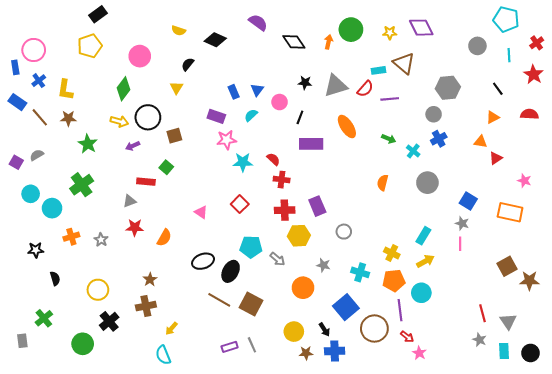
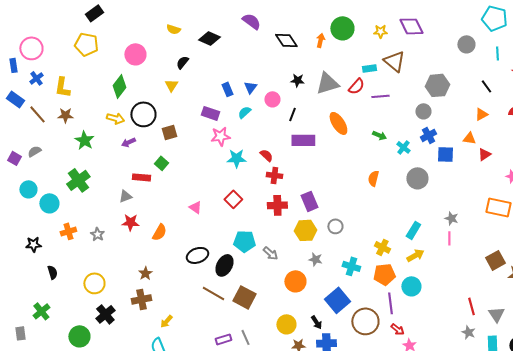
yellow pentagon: (90, 46) -> (86, 44), turned 30
blue square: (468, 201) -> (445, 154), moved, turned -30
yellow hexagon: (299, 236) -> (305, 230), moved

